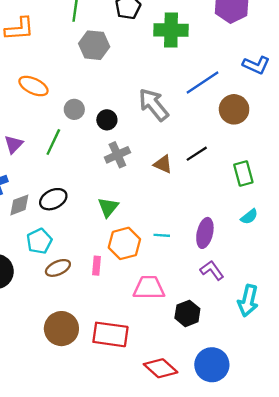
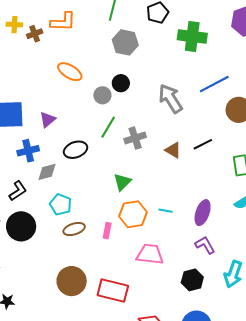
black circle: (107, 120) -> (121, 83), moved
green line: (53, 142) -> (108, 127), moved
black ellipse: (53, 199) -> (76, 150), moved
cyan pentagon: (39, 241) -> (61, 204), turned -30
black hexagon: (187, 313) -> (192, 280), moved

